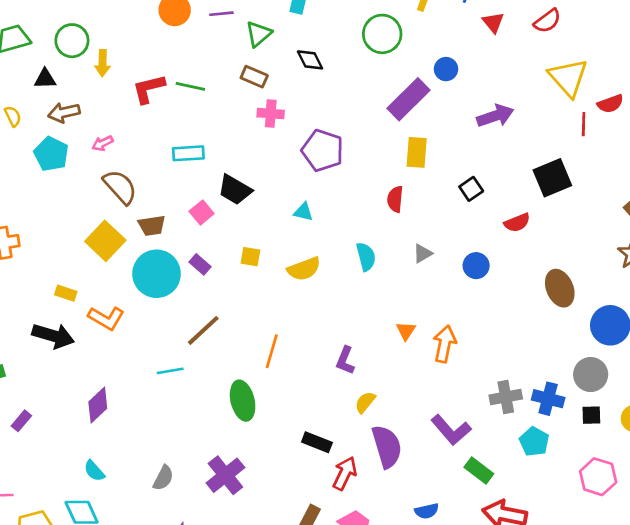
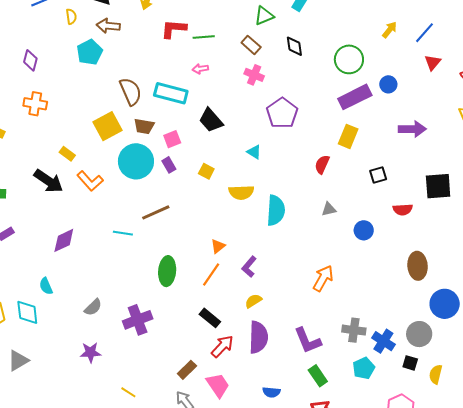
green circle: (382, 34) -> (349, 59), moved
green line: (190, 86) -> (204, 37), turned -35
pink arrow: (103, 143) -> (200, 69), moved
cyan rectangle: (188, 153) -> (171, 93), moved, size x1.4
pink square: (202, 212) -> (172, 139), moved
cyan semicircle: (366, 257) -> (276, 210), moved, size x1.4
orange triangle: (406, 331) -> (218, 246), moved
orange line: (272, 351) -> (211, 274), moved

